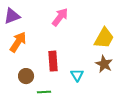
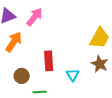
pink arrow: (60, 17) -> (35, 17), moved

